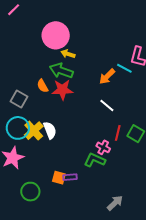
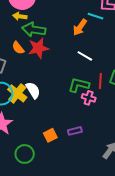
yellow arrow: (68, 54) -> (20, 16), moved
green L-shape: (95, 160) -> (79, 85), moved
purple rectangle: (70, 177) -> (75, 131), moved
orange square: (59, 178) -> (50, 135), turned -32

